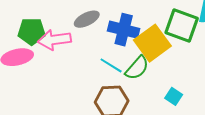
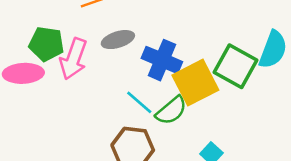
pink arrow: (54, 40) -> (73, 59), turned -72

